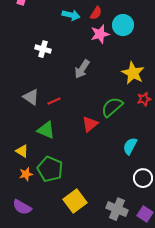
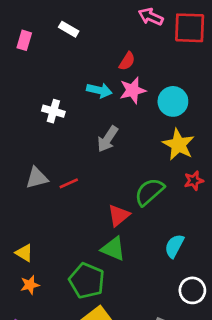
cyan arrow: (71, 15) -> (99, 90), moved
cyan circle: (123, 25) -> (173, 101), moved
gray triangle: (31, 97) -> (37, 178), turned -48
green triangle: (46, 130) -> (113, 249), moved
green pentagon: (50, 169) -> (87, 281), moved

